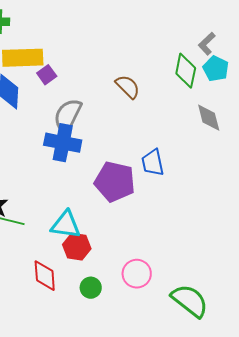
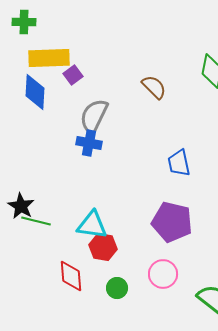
blue cross: (63, 143) -> (89, 143), size x0.7
purple pentagon: (115, 182) -> (172, 222), moved

